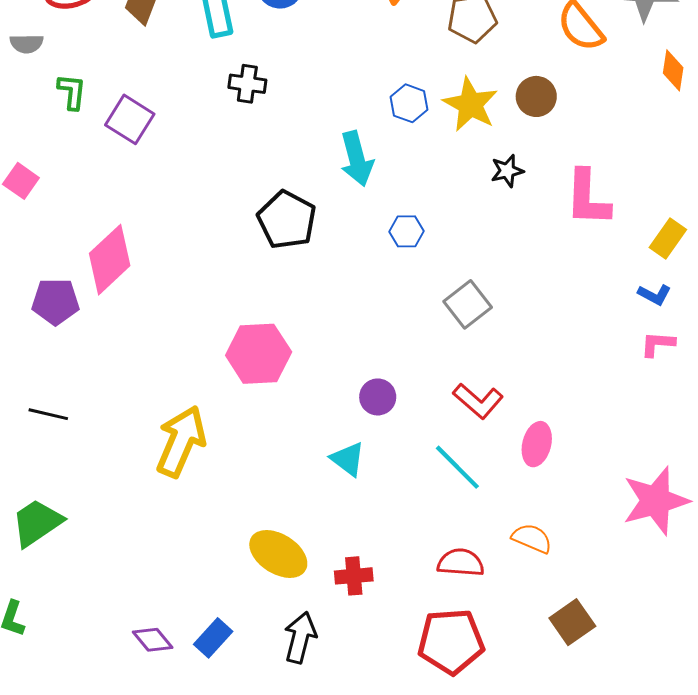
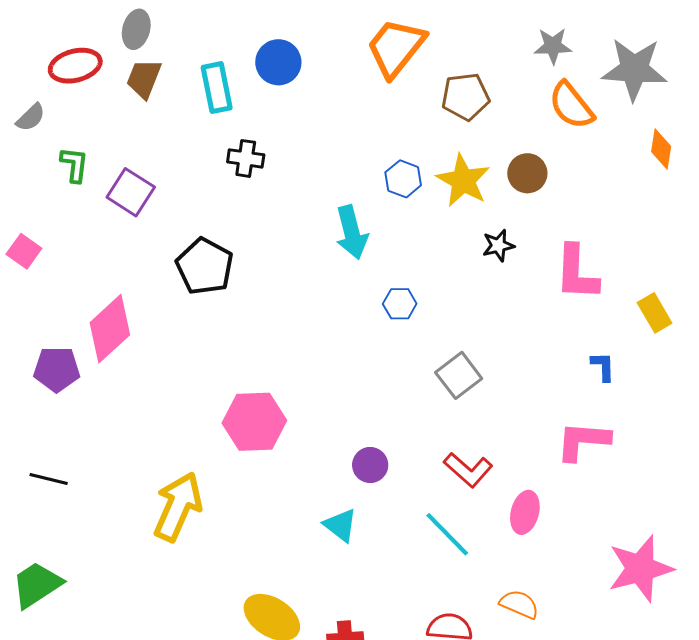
gray semicircle: (27, 44) -> (31, 117), turned -44
black pentagon: (287, 220) -> (205, 266), moved
yellow rectangle: (668, 238) -> (655, 313), turned -66
blue L-shape: (654, 295) -> (603, 366), moved, turned -120
pink L-shape: (658, 344) -> (583, 441), moved, size x1.6

